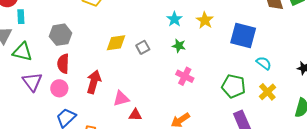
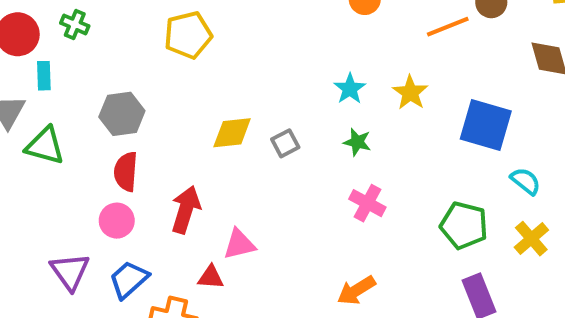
purple triangle: (32, 82) -> (70, 271), moved
red triangle: (135, 115) -> (211, 277), moved

